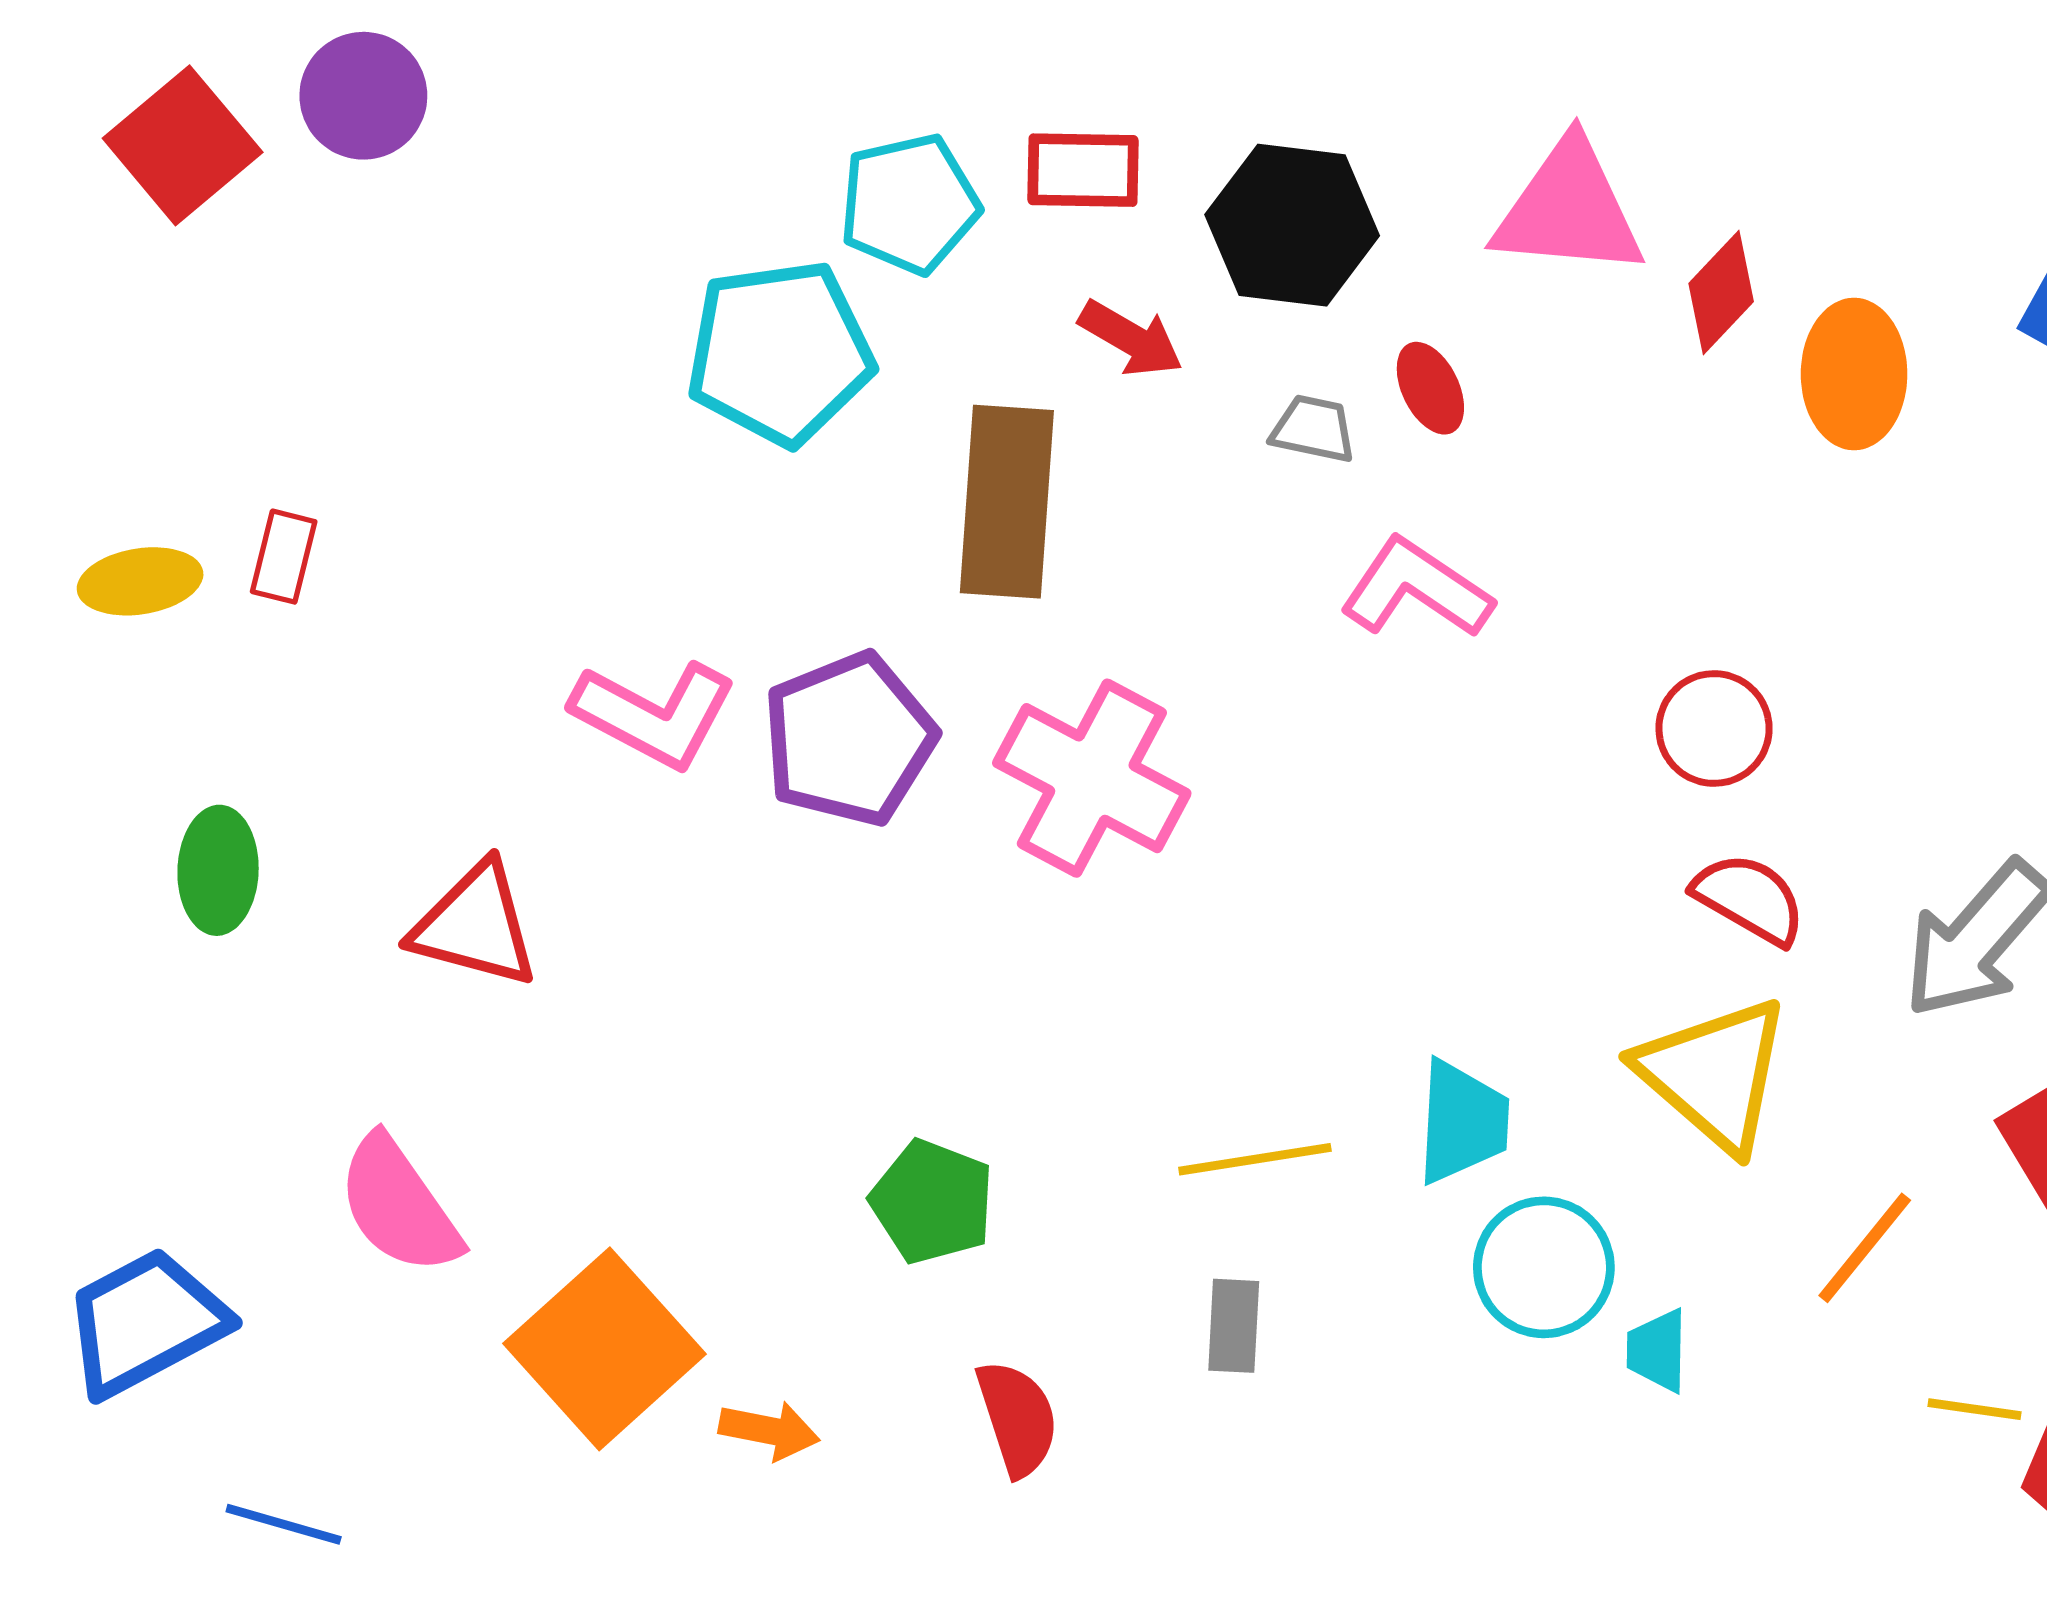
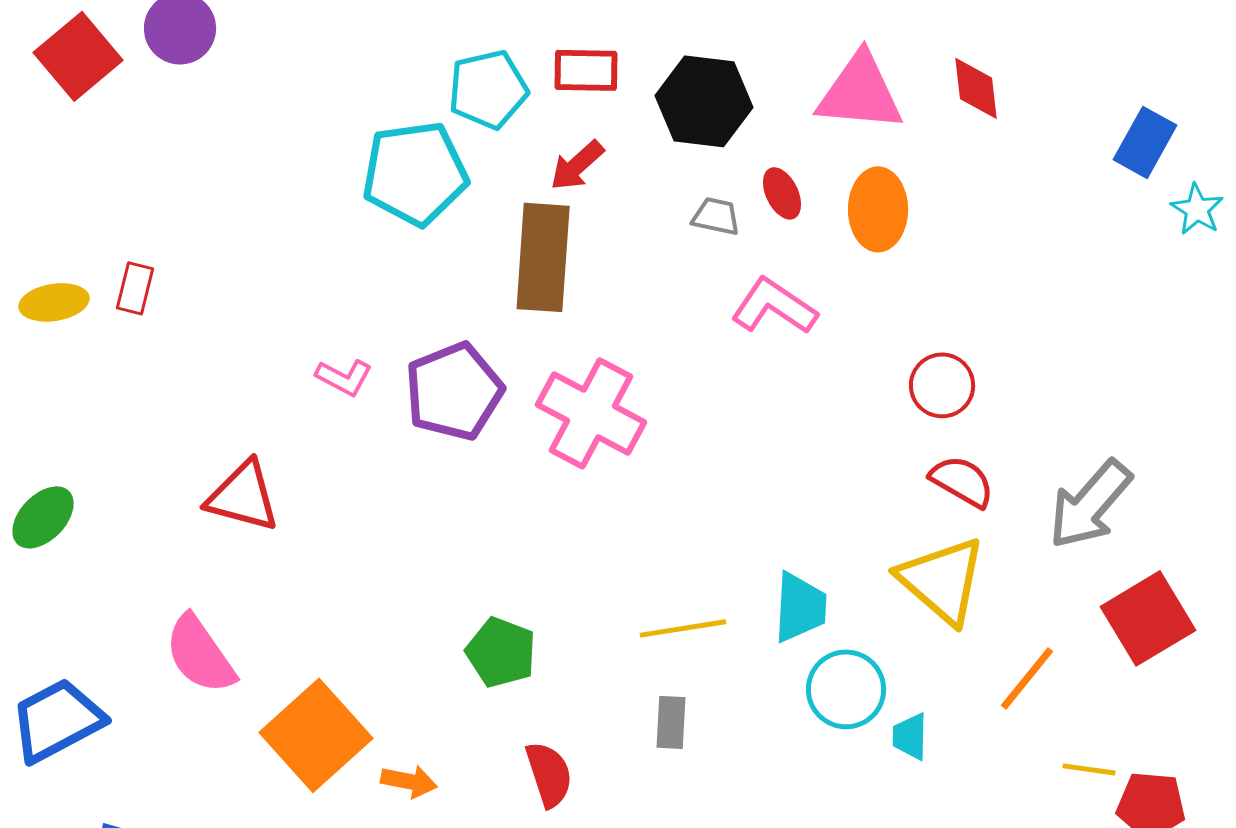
red diamond: (1721, 292) -> (976, 88), moved, turned -50
red arrow: (1131, 339) -> (577, 165), moved, turned 108
orange ellipse: (1854, 374) -> (878, 209), moved
pink L-shape: (654, 714) -> (344, 377), size x0.6
green ellipse: (218, 870) -> (43, 517), moved, turned 42

